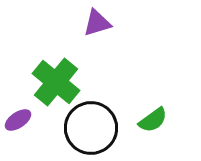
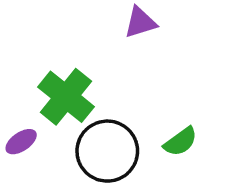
purple triangle: (97, 23) -> (140, 22), moved

